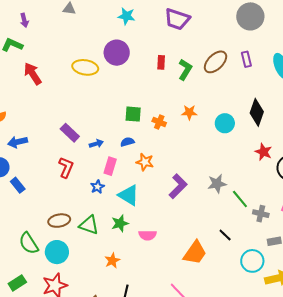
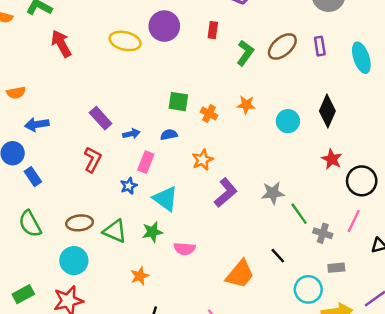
red rectangle: (161, 62) -> (213, 30), moved
orange star: (145, 162) -> (203, 160), moved, turned 30
green semicircle: (29, 243) -> (30, 224), moved

